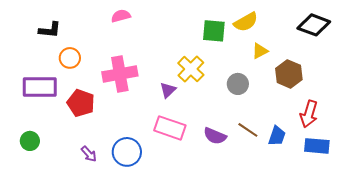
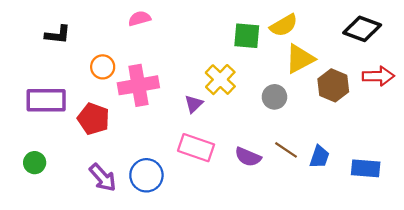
yellow triangle: (260, 51) -> (300, 59), size x1.6
orange circle: (70, 58) -> (103, 67), moved
red arrow: (309, 114) -> (378, 76), moved, turned -108
purple arrow: (89, 154) -> (103, 178), size x1.5

